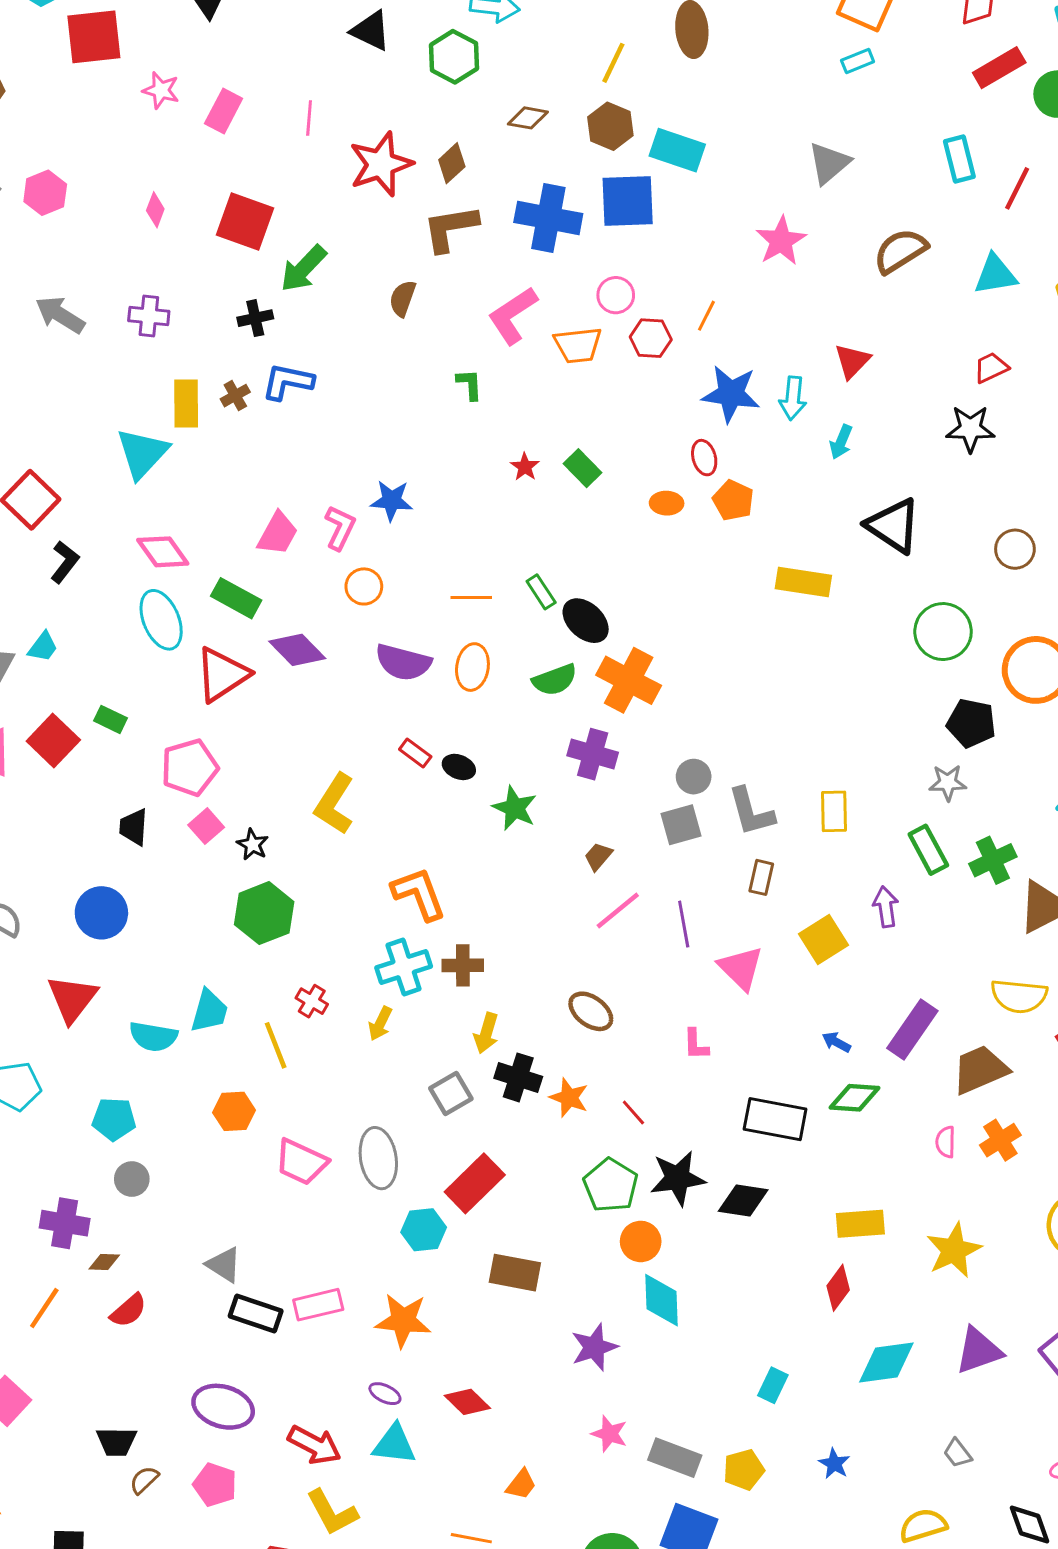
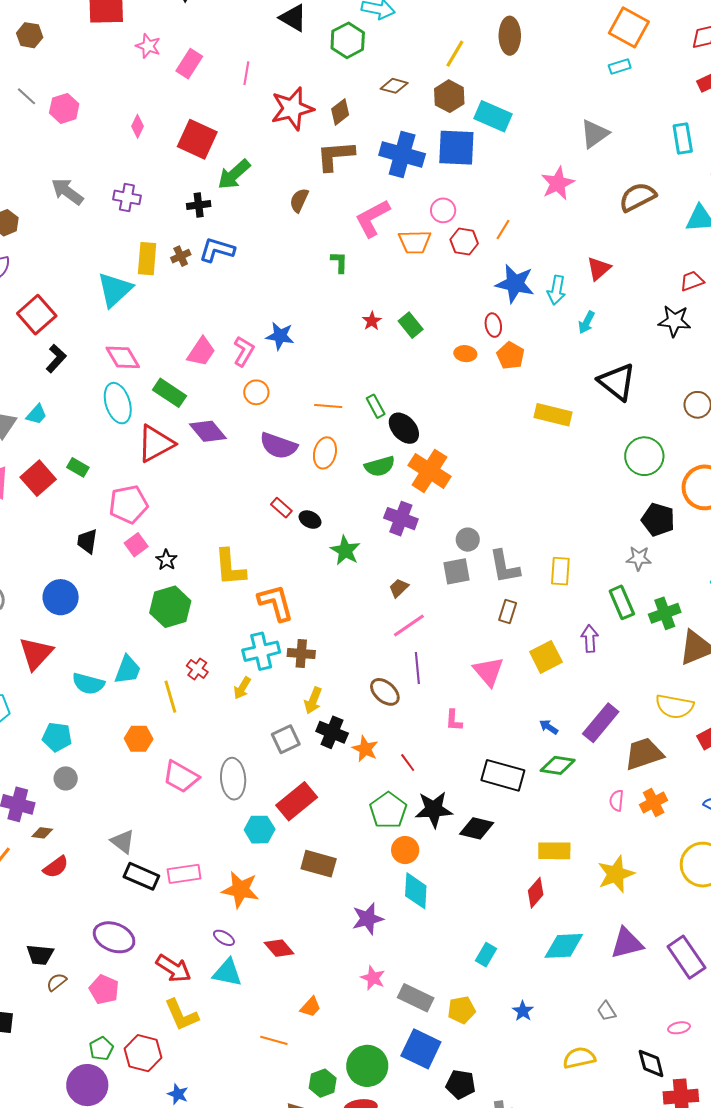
yellow L-shape: (334, 804) -> (230, 567), moved, turned -42
purple line: (684, 924) -> (417, 668), moved

